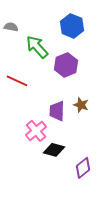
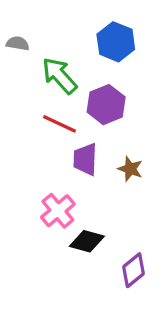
red line: (17, 81) -> (59, 124), moved
purple trapezoid: (57, 111) -> (85, 159), moved

